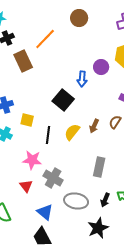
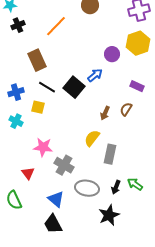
brown rectangle: (23, 61) -> (37, 60), moved
blue arrow: (82, 79) -> (95, 75), moved, turned -133
yellow semicircle: (72, 132) -> (92, 138), moved
black line: (48, 135) -> (47, 87), moved, turned -66
red triangle: (26, 186) -> (28, 173), moved

